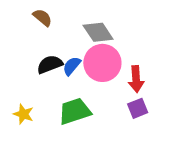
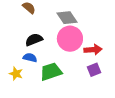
blue semicircle: (72, 66) -> (30, 58), moved, turned 64
red arrow: (136, 79) -> (93, 50), turned -90

